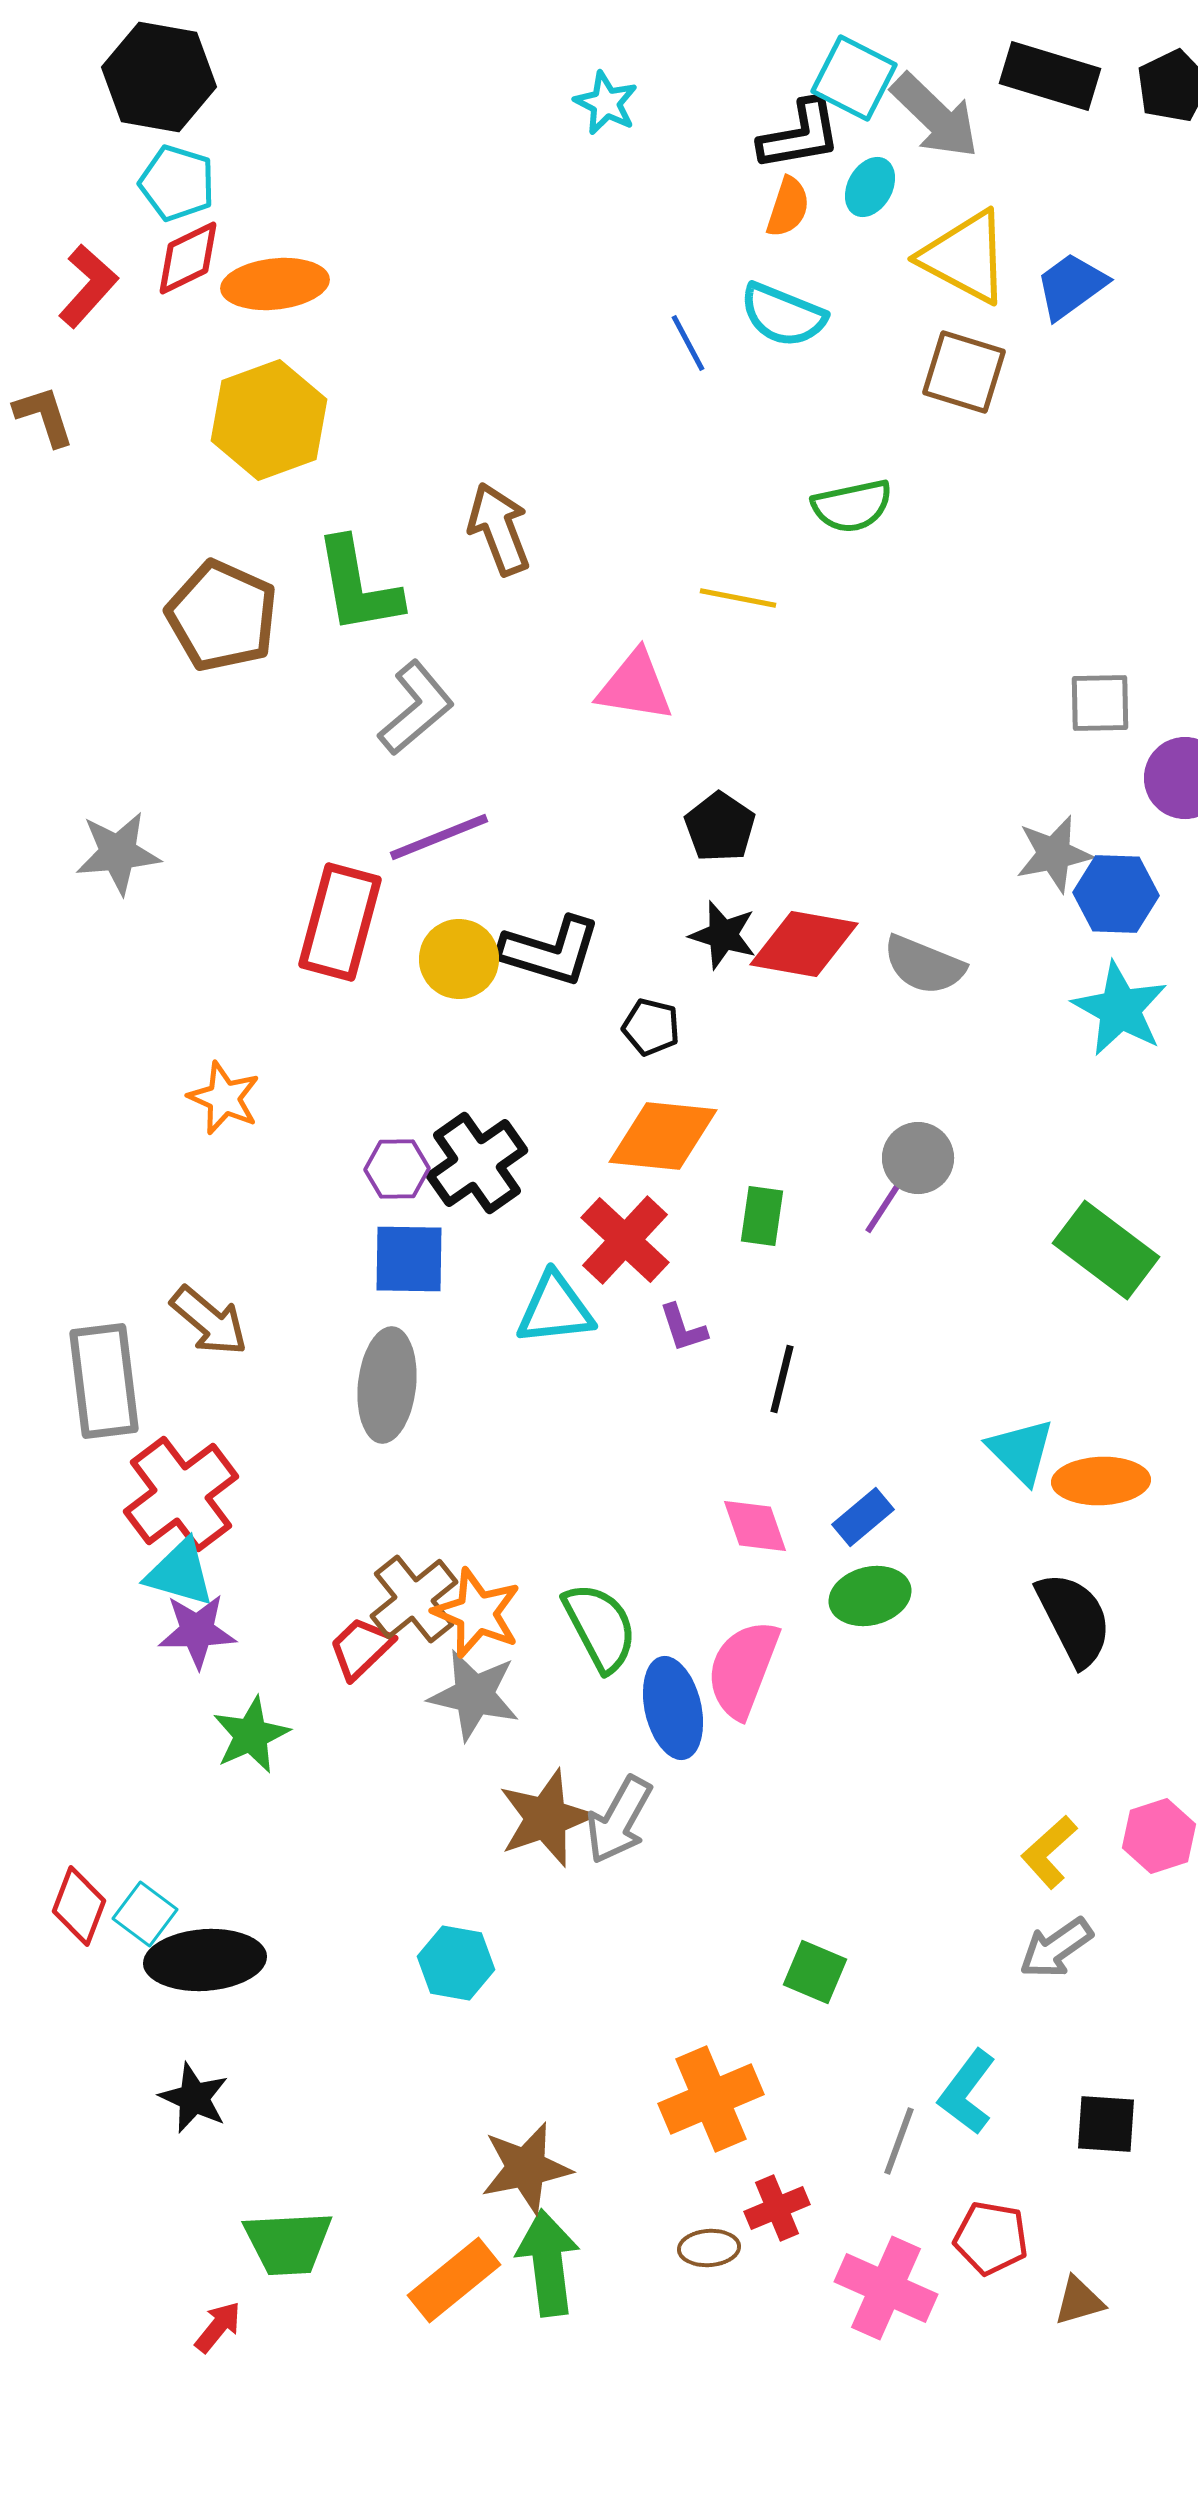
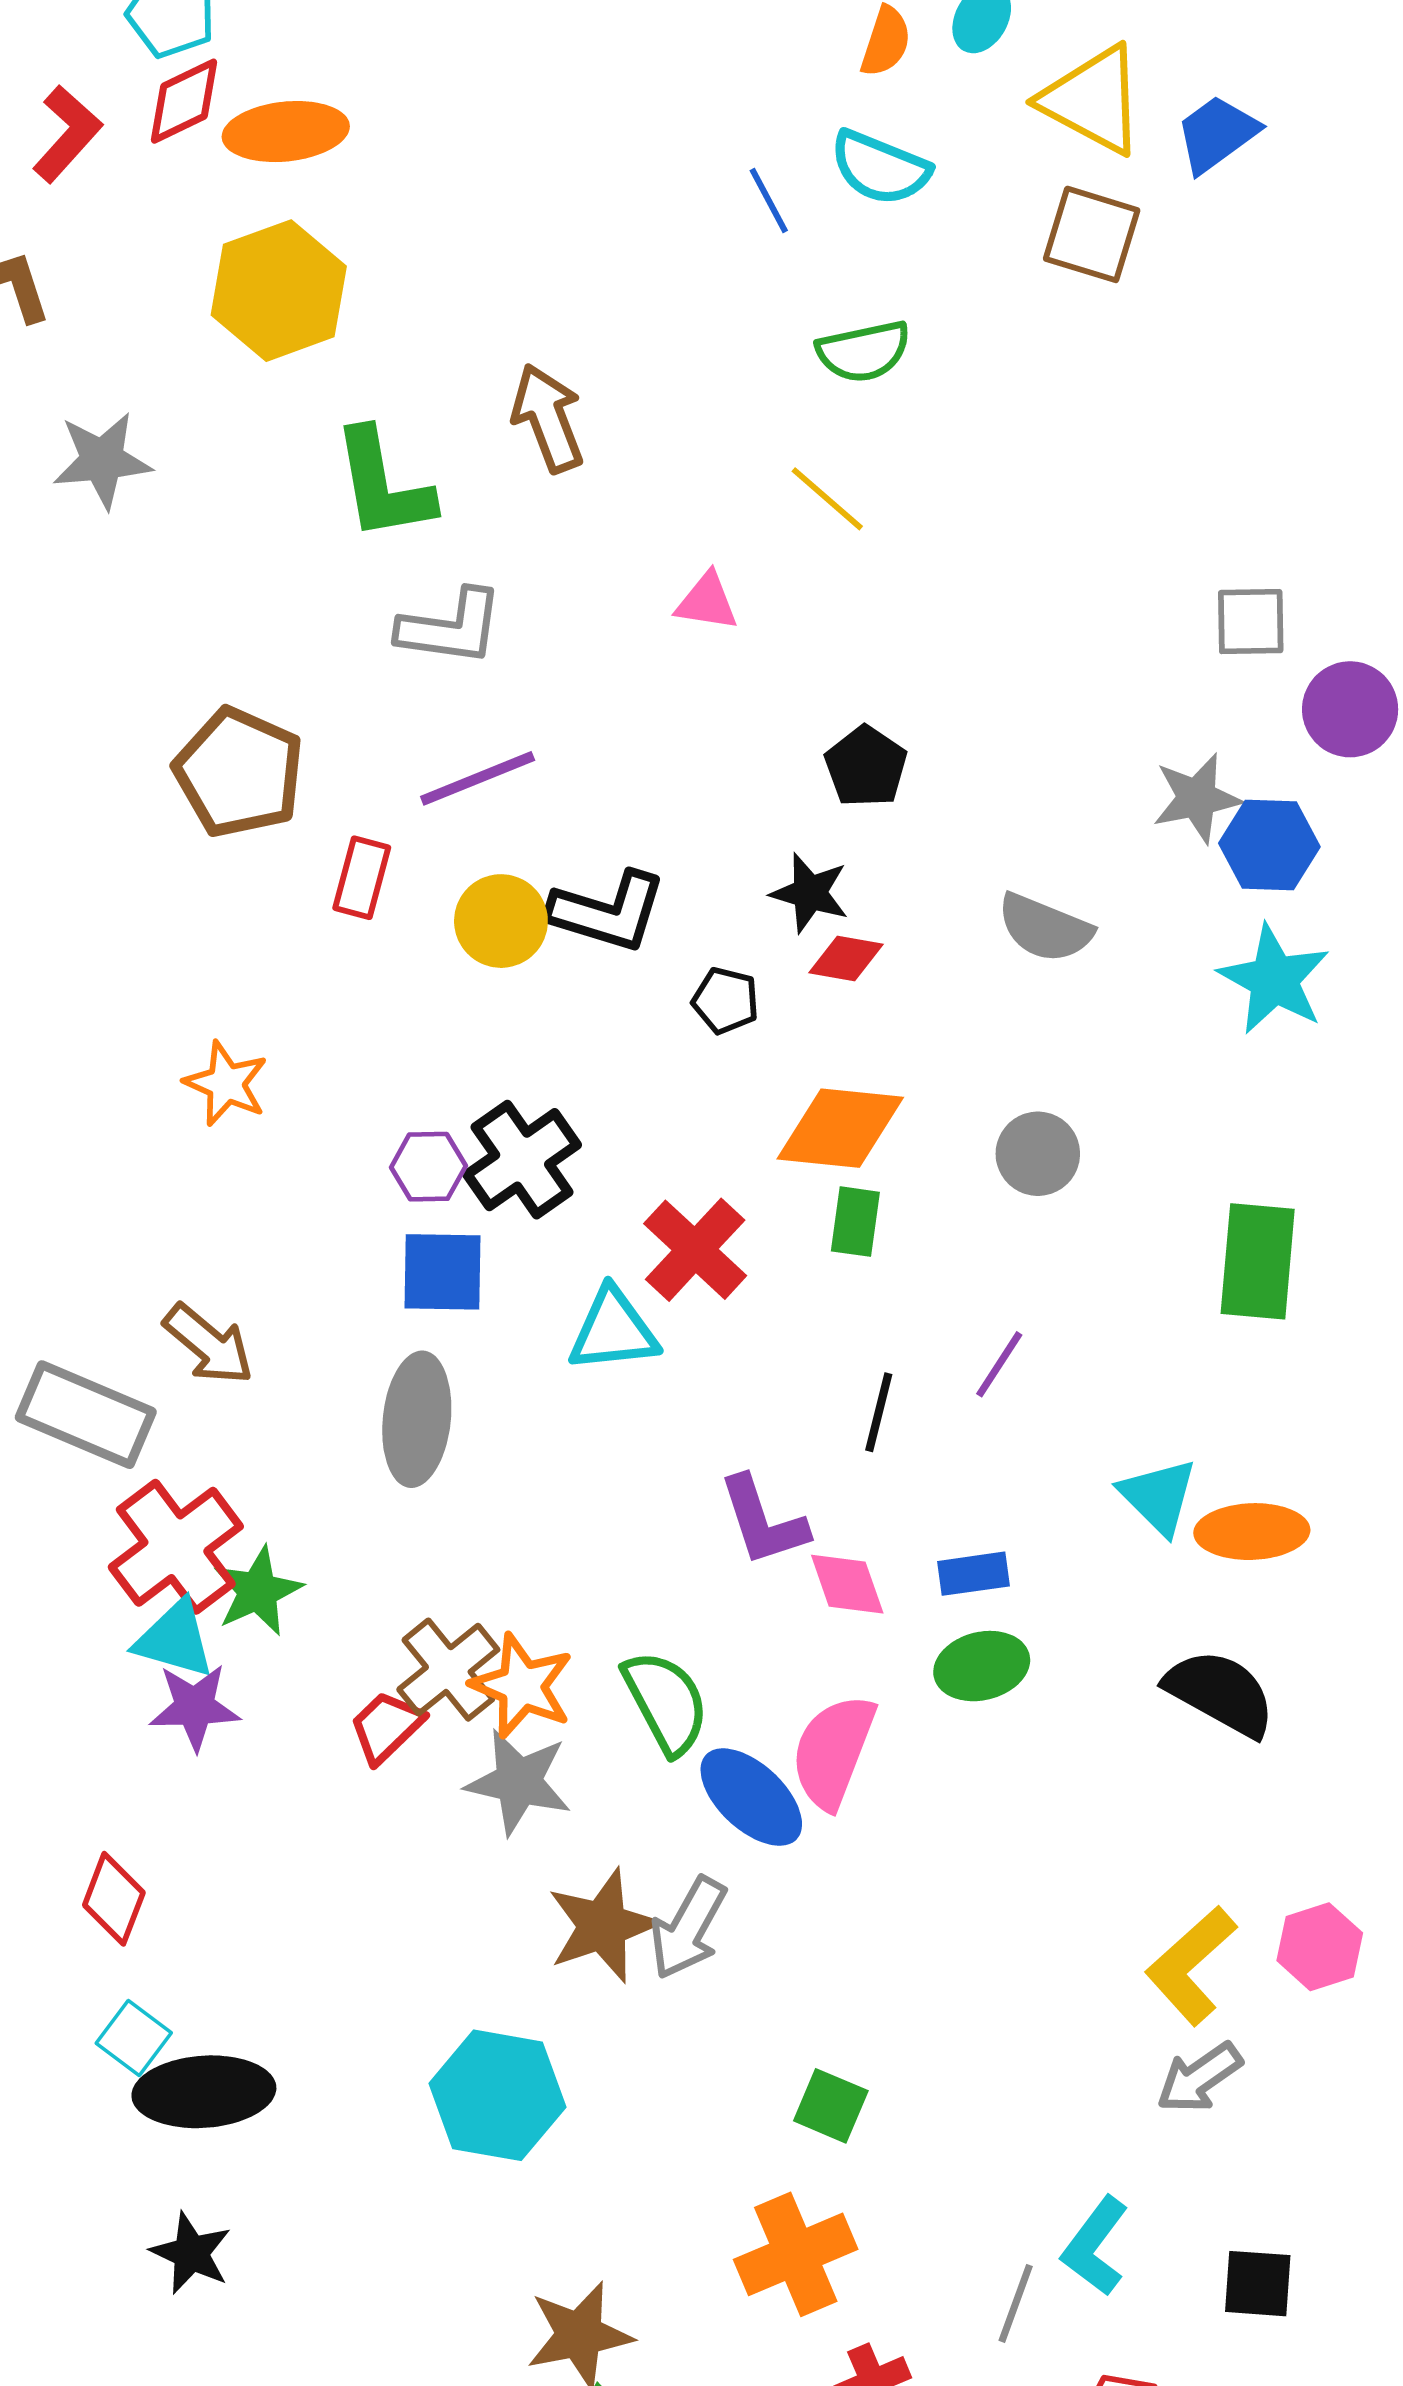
green semicircle: (852, 506) -> (864, 351), moved
yellow line: (738, 598) -> (827, 499), turned 30
brown pentagon: (222, 616) -> (239, 772), moved
pink triangle: (635, 686) -> (707, 602), size x0.7
gray L-shape: (416, 708) -> (451, 627), turned 48
black pentagon: (720, 827) -> (866, 767), moved
gray star: (118, 853) -> (102, 460), moved
red rectangle: (340, 922) -> (362, 878), size x0.6
red diamond: (804, 944) -> (846, 958), moved, size x0.6
orange diamond: (663, 1136) -> (840, 1128), moved
purple line: (885, 1205) -> (999, 1364), moved
green rectangle: (1106, 1250) -> (1258, 1261), turned 58
purple L-shape: (683, 1328) -> (763, 1521), moved, size x1.6
gray rectangle: (104, 1381) -> (86, 1415), turned -60
blue rectangle: (863, 1517) -> (973, 1574), turned 32
black semicircle: (1074, 1619) -> (1220, 1693), turned -34
blue ellipse: (673, 1708) -> (751, 1797), turned -34
green star: (251, 1735) -> (258, 1591), moved
yellow L-shape: (1049, 1852) -> (1191, 1965), size x1.4
red diamond: (79, 1906) -> (114, 1899), moved
cyan hexagon: (456, 1963) -> (497, 2095), size x1.5
green square: (815, 1972) -> (831, 2106), moved

